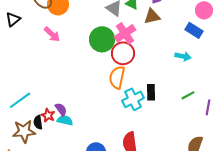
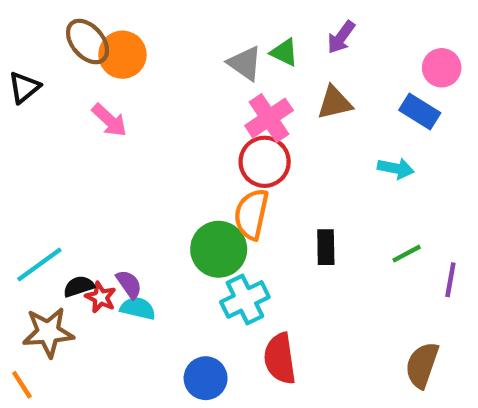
brown triangle: (152, 16) -> (335, 103), moved
green circle: (102, 39) -> (219, 249), moved
cyan cross: (133, 99) -> (245, 299), moved
black semicircle: (38, 122) -> (79, 286), moved, turned 80

